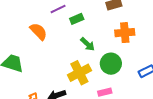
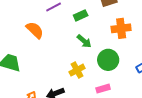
green rectangle: (77, 19) -> (81, 15), moved
yellow cross: (79, 73) -> (77, 70), size x0.7

